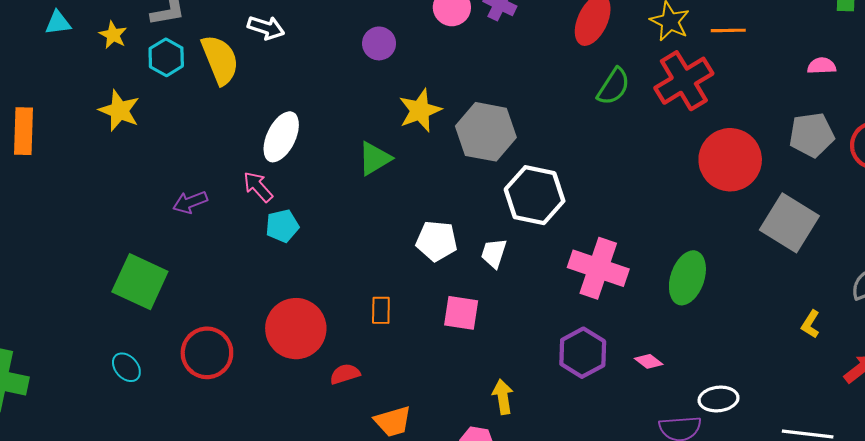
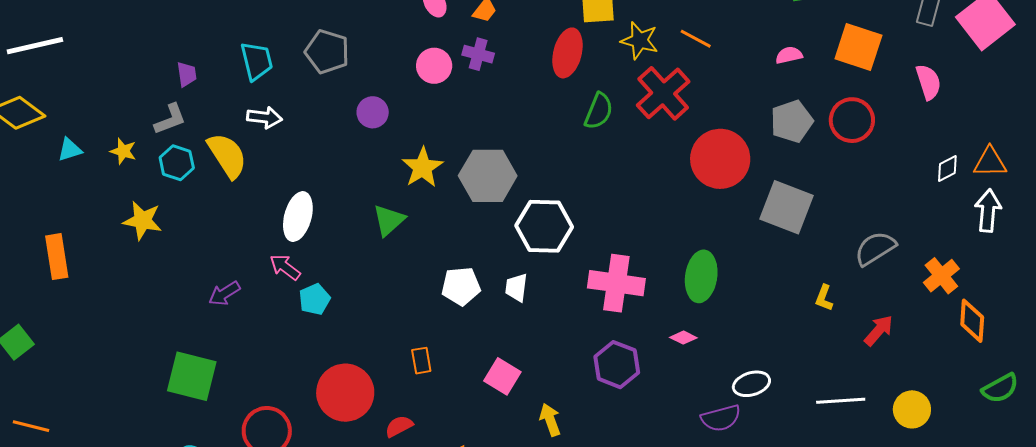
orange line: (728, 30) -> (696, 39), turned 40
pink square: (461, 313) -> (502, 376), moved, turned 33
pink diamond: (649, 361) -> (683, 338), moved

